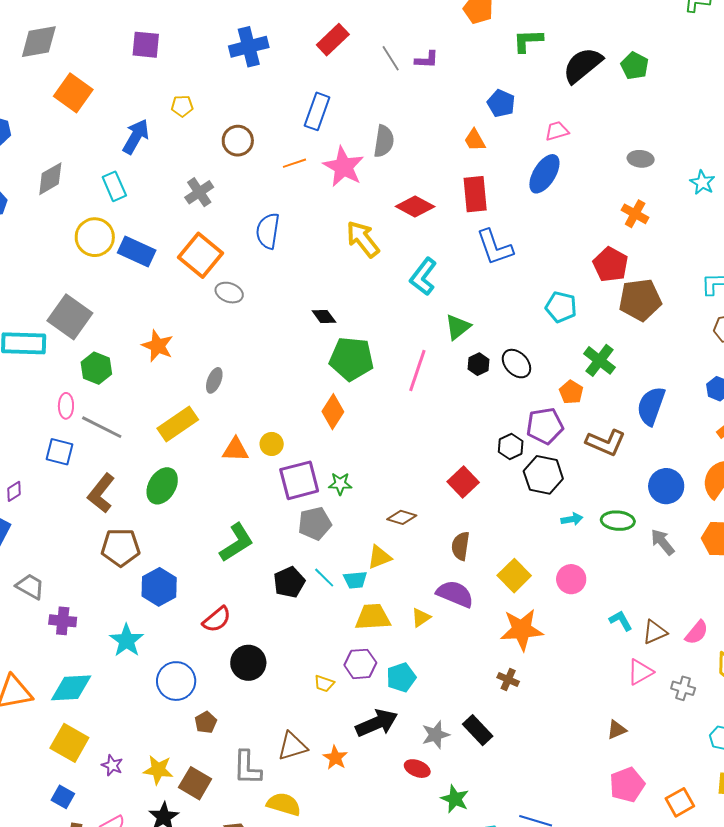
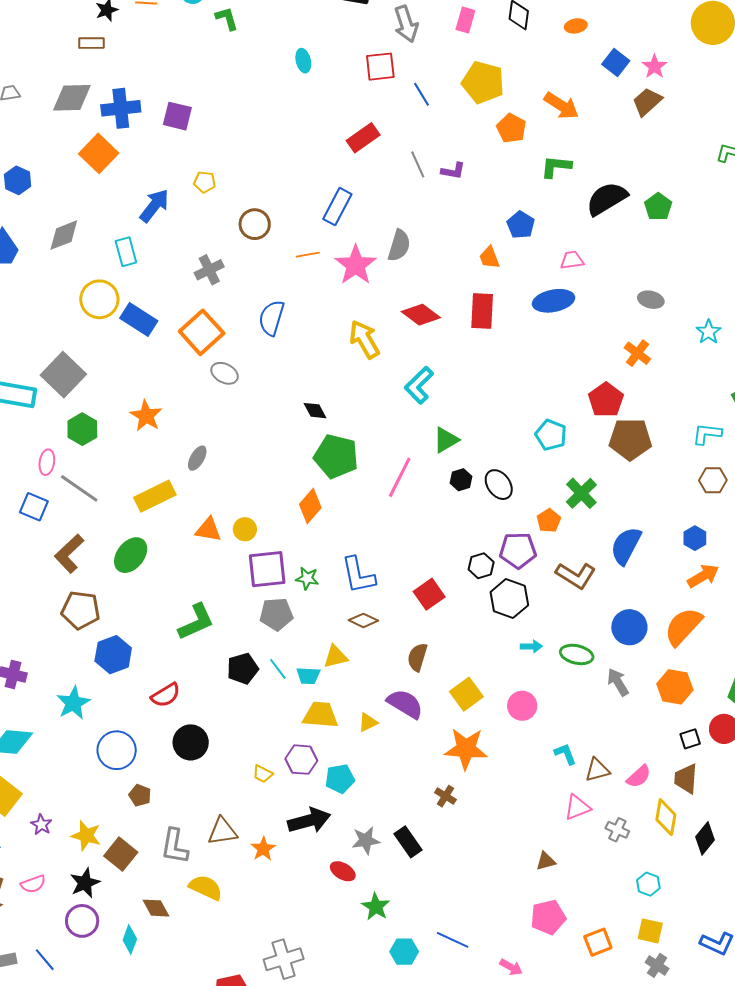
blue cross: (249, 47) -> (121, 108), moved
blue ellipse: (544, 174) -> (553, 301), turned 39
blue L-shape: (495, 247) -> (358, 575), moved
brown pentagon: (206, 722) -> (140, 795), turned -30

